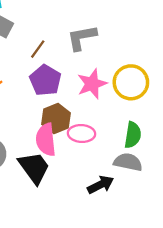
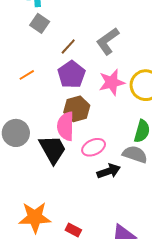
gray L-shape: (82, 38) -> (108, 41), turned -32
pink ellipse: (81, 134) -> (94, 147), moved, turned -35

